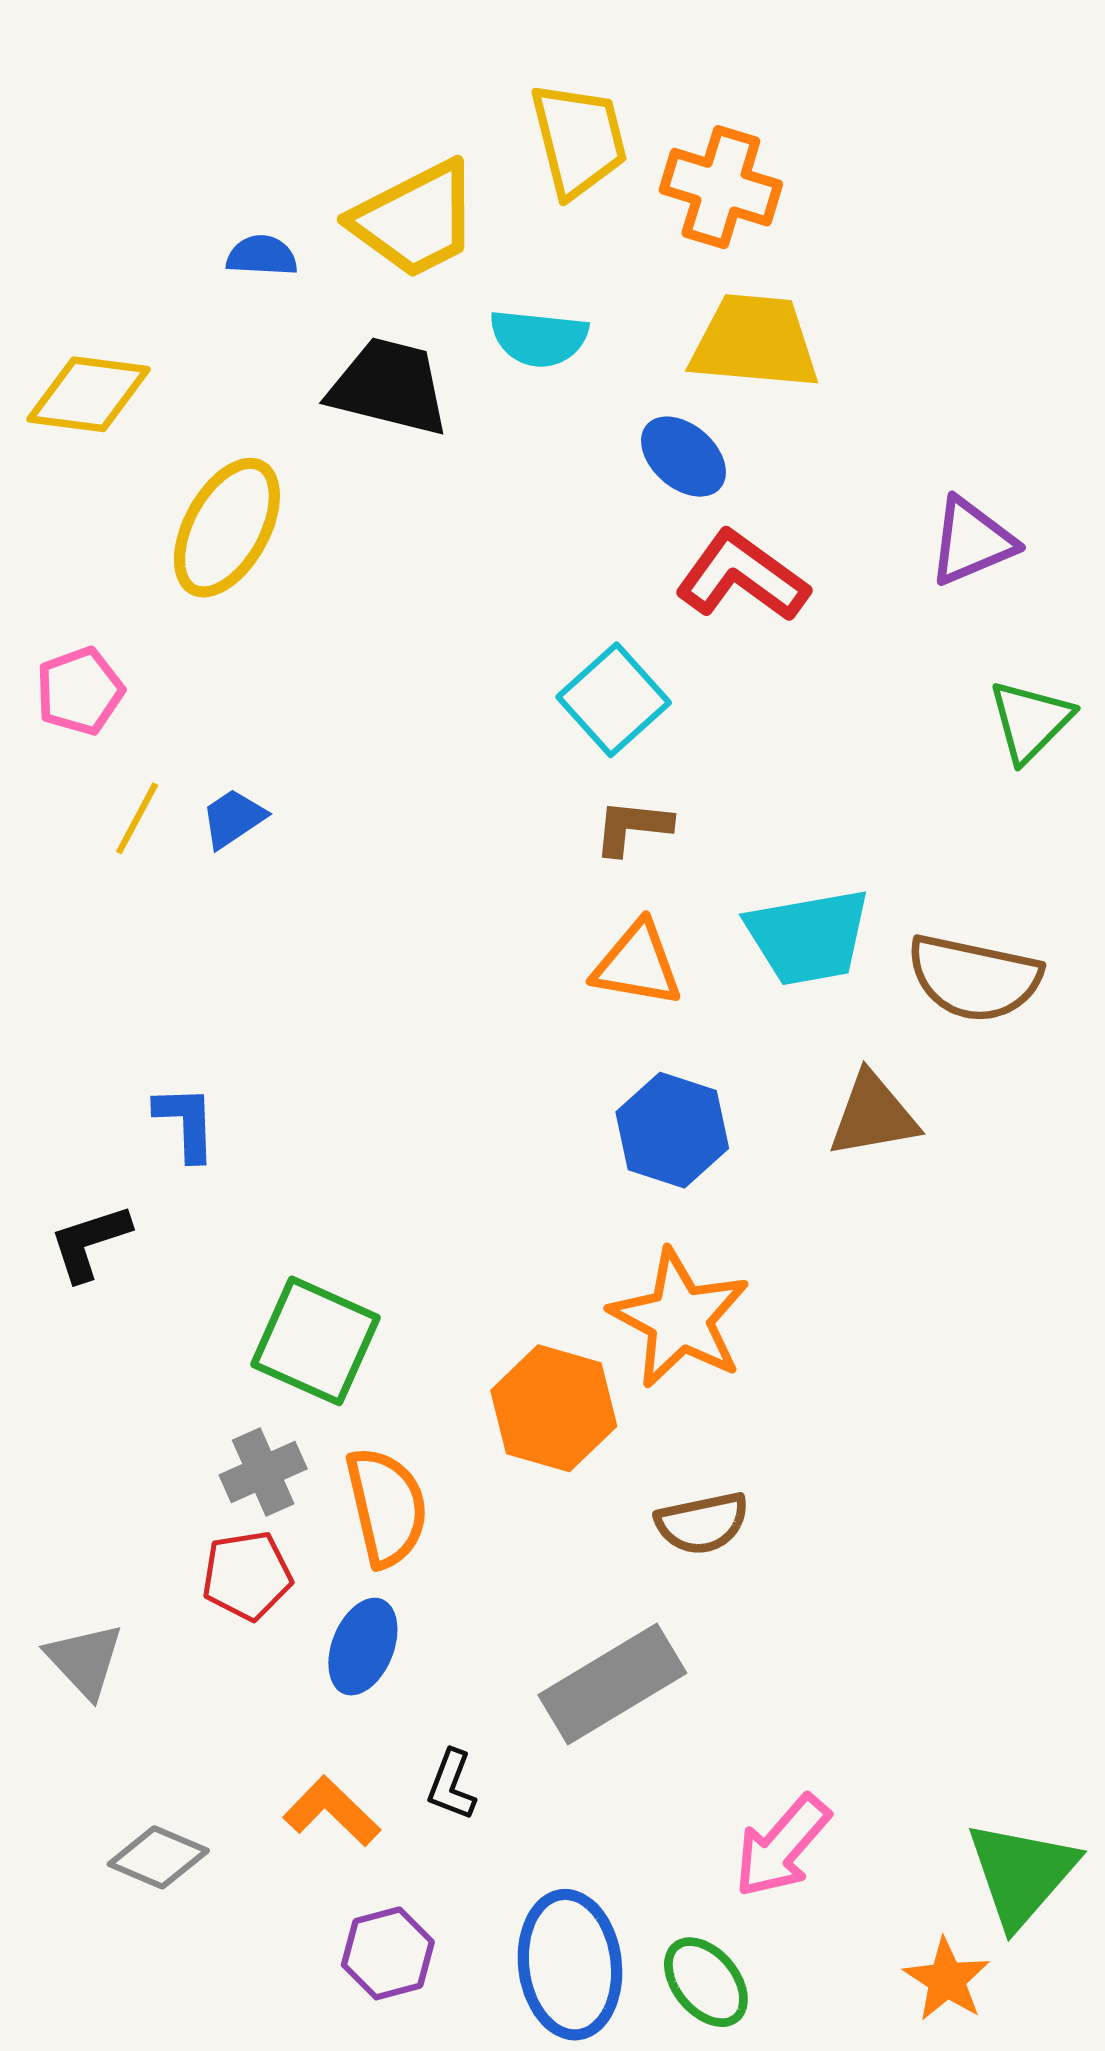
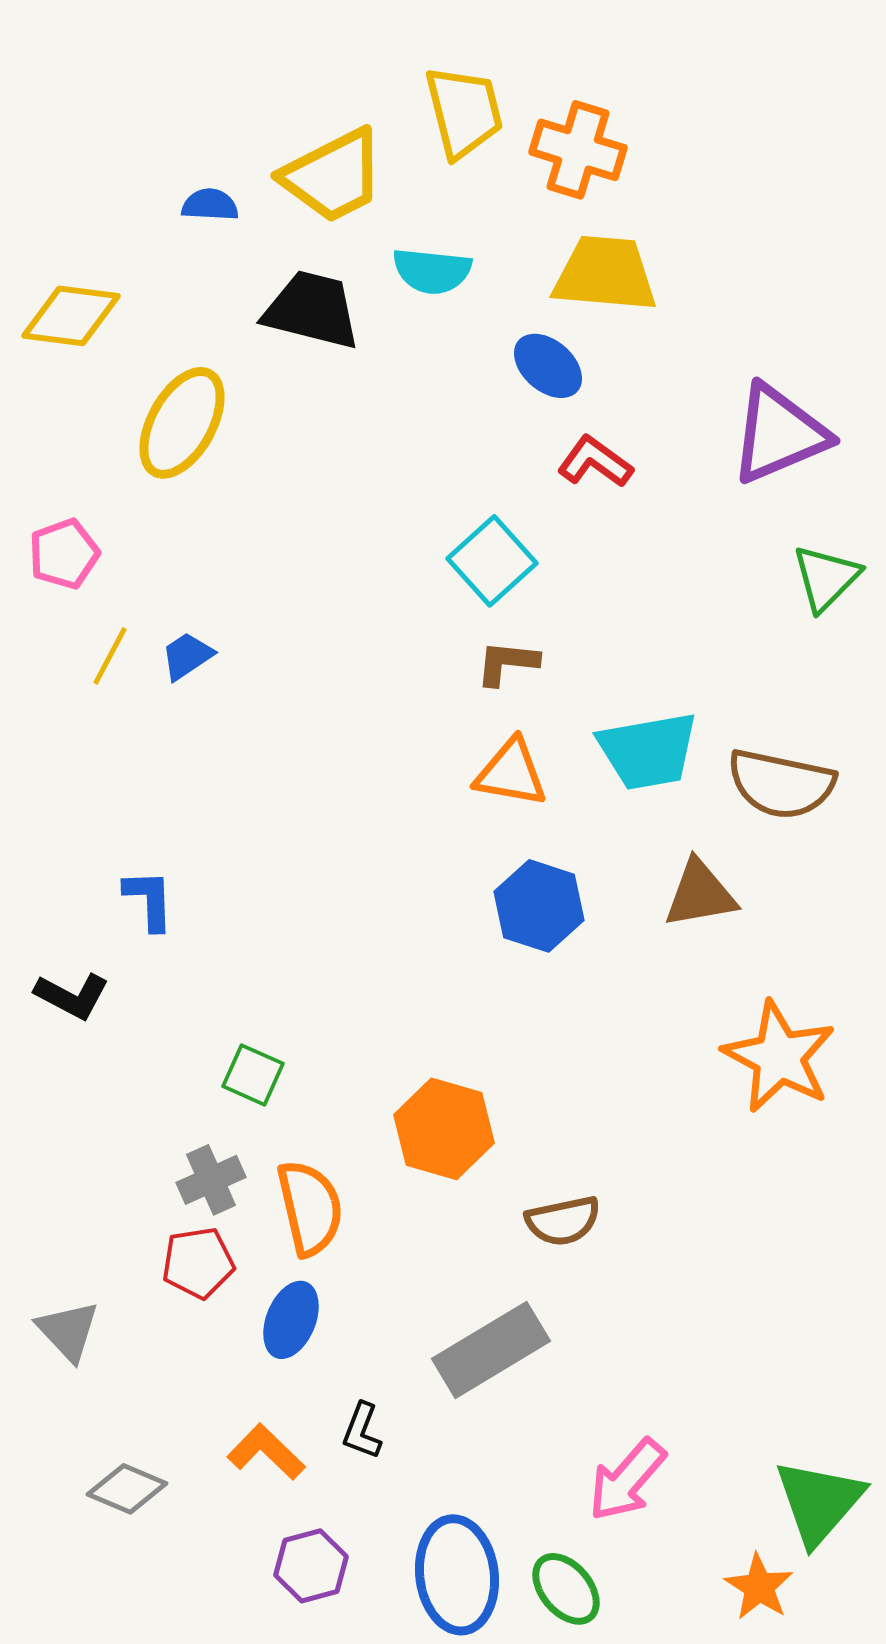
purple triangle: (972, 541) -> (779, 434), size x1.4
red L-shape: (742, 576) -> (595, 462), size x0.7
black L-shape: (90, 1242) -> (72, 996), turned -134
orange star: (680, 1319) -> (779, 1057), moved
green square: (315, 1341) -> (253, 1075), size x0.6

